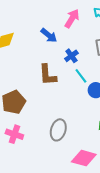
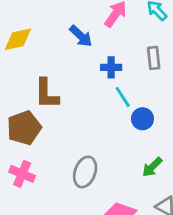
blue cross: (71, 56) -> (111, 67), turned 32
brown L-shape: (48, 75) -> (47, 94), moved

